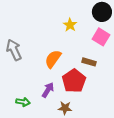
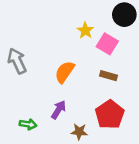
pink square: (101, 37) -> (107, 44), moved
red pentagon: (74, 81) -> (110, 115), moved

